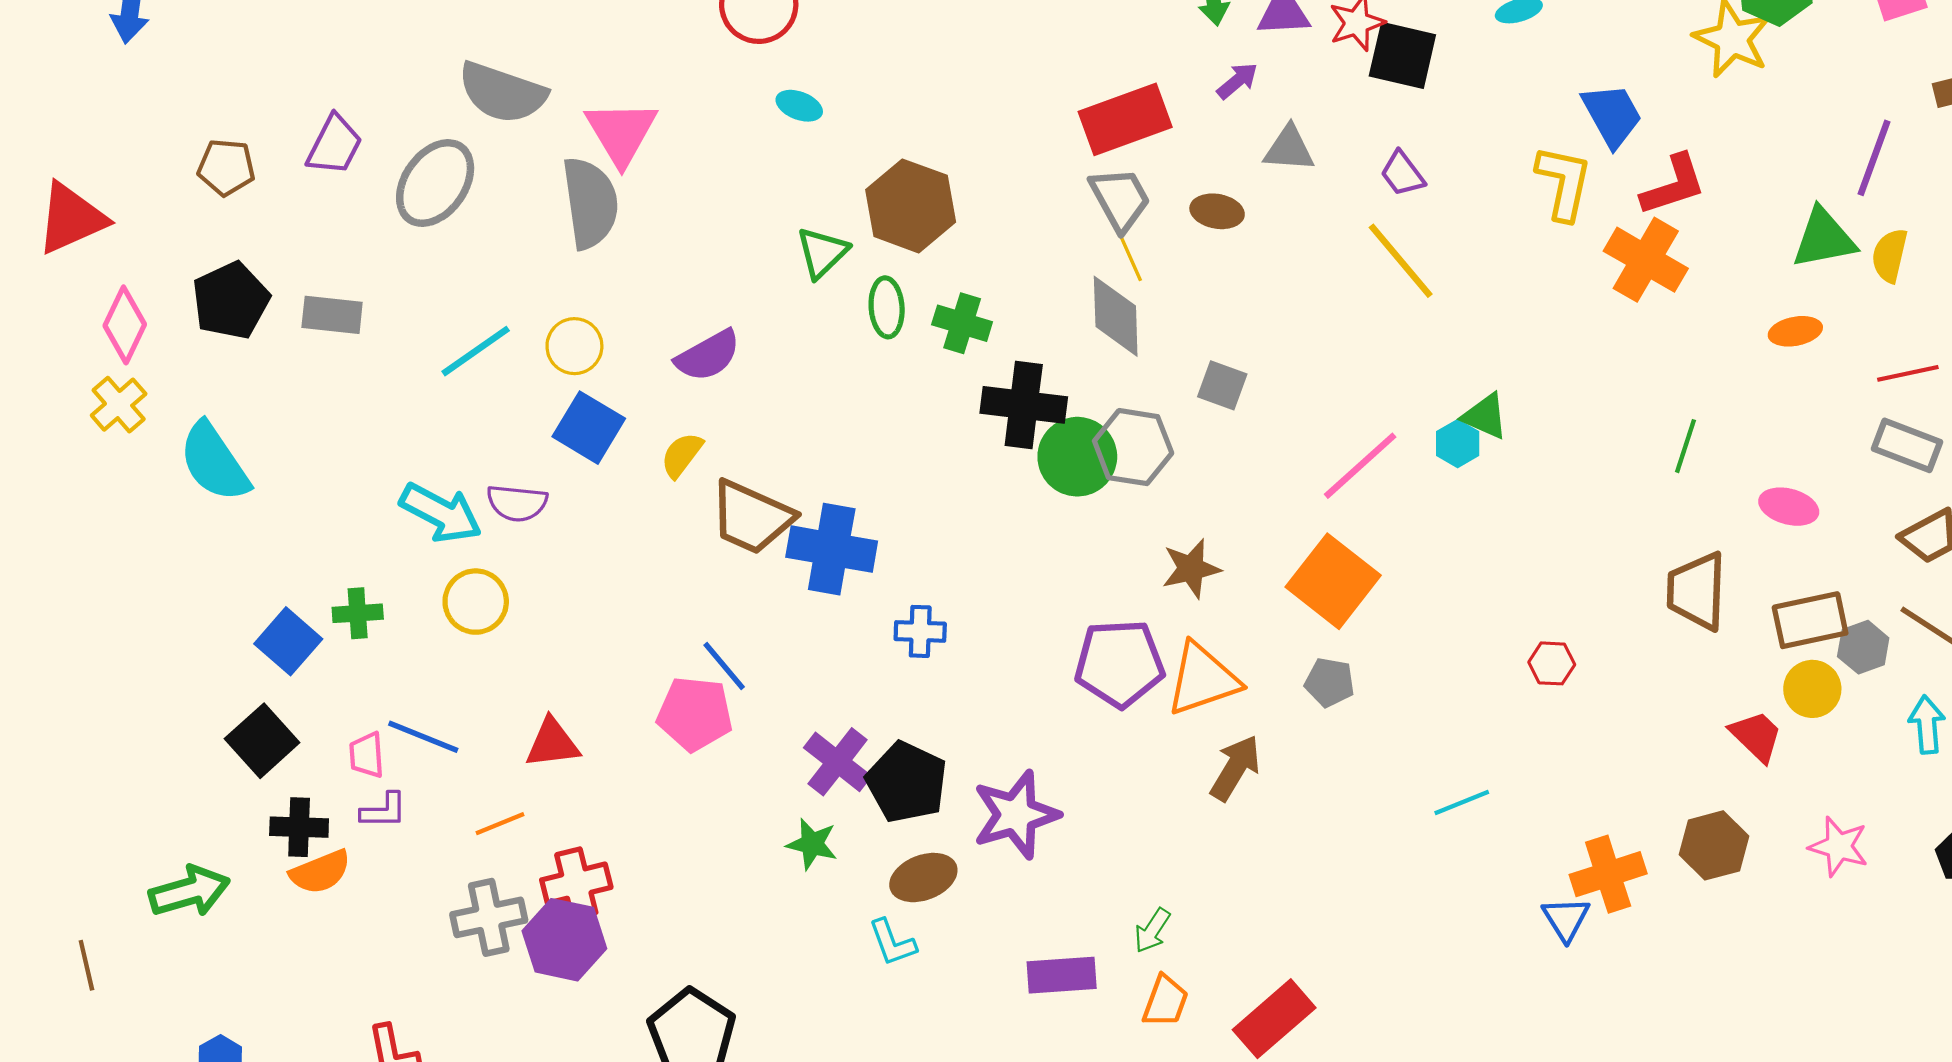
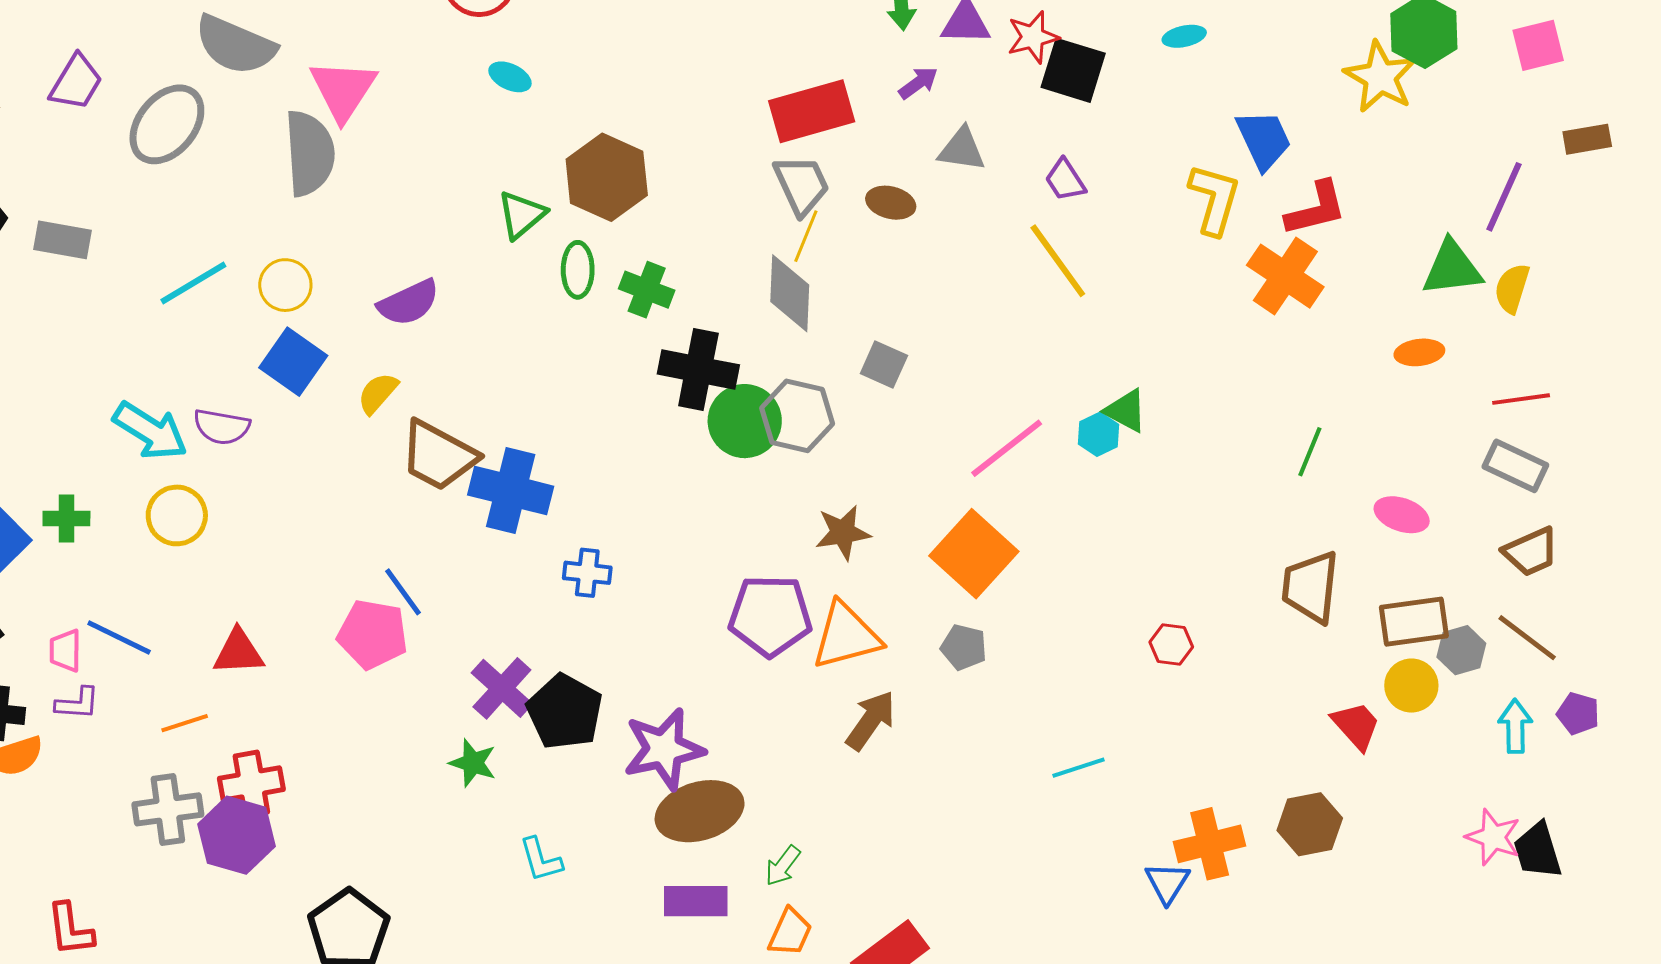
yellow line: (1129, 254) -> (806, 236), turned 42
pink star: (1839, 846) -> (1493, 837), moved
brown ellipse: (923, 878) -> (700, 811), moved, size x1.4

